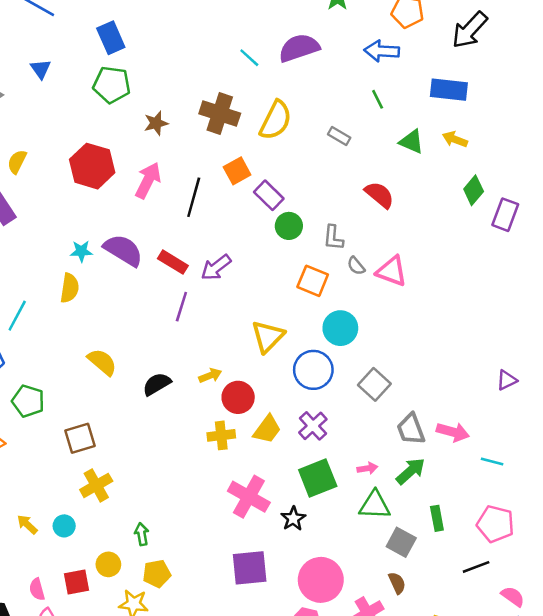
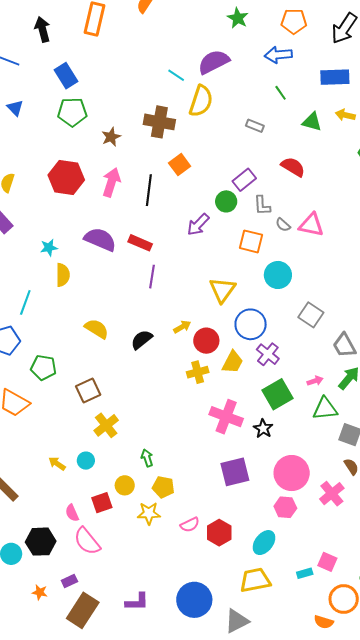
yellow semicircle: (276, 120) -> (201, 101), moved
purple rectangle: (269, 195) -> (244, 180), moved, turned -75
cyan star: (81, 251) -> (49, 248), moved
purple arrow: (216, 267) -> (198, 225), moved
blue circle: (313, 370) -> (251, 324), moved
yellow pentagon: (157, 574) -> (163, 487), turned 30

